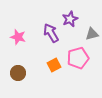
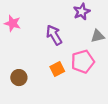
purple star: (70, 19) -> (82, 12), moved
pink star: (18, 37) -> (13, 23), moved

